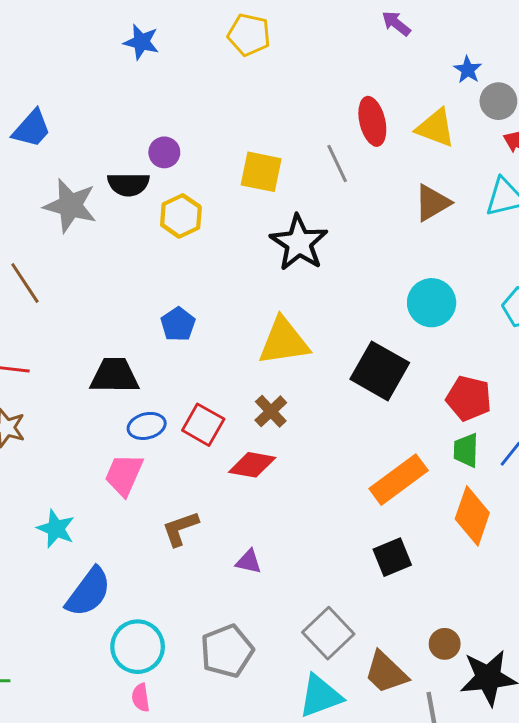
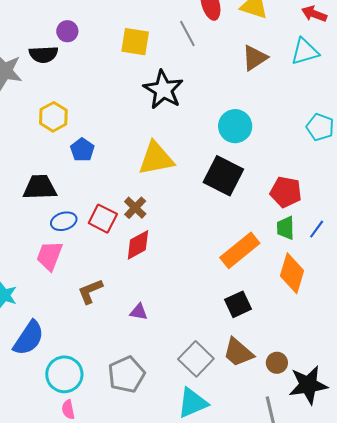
yellow hexagon: (181, 216) -> (53, 117), moved
cyan circle: (432, 303) -> (235, 126), moved
brown cross: (271, 411) -> (135, 208), moved
red diamond: (252, 465) -> (138, 245), turned -36
brown trapezoid: (386, 672) -> (238, 352), moved

